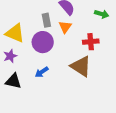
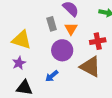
purple circle: (43, 42) -> (62, 50), moved

